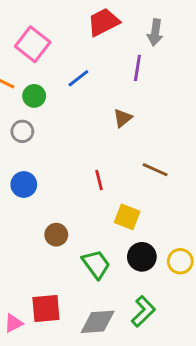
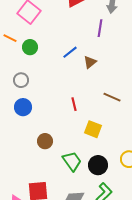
blue line: (78, 78) -> (70, 52), moved
gray circle: (22, 131) -> (21, 80), moved
black circle: (142, 257) -> (98, 165), moved

